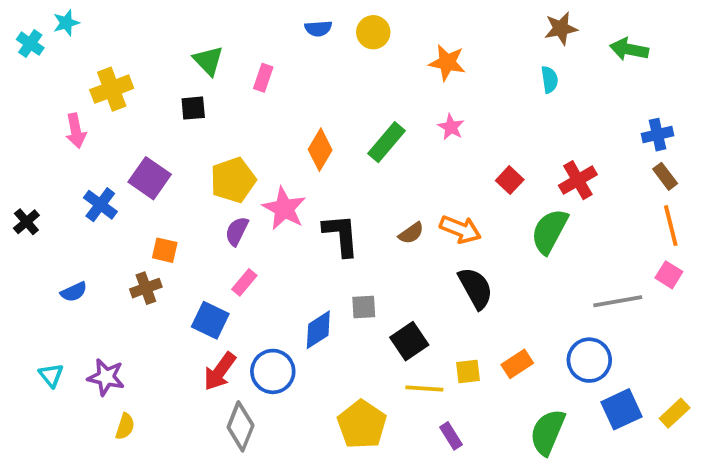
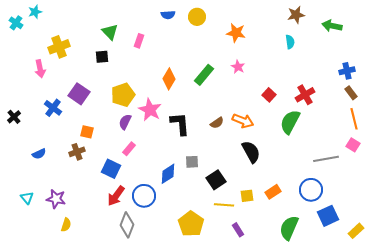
yellow rectangle: (675, 413) -> (356, 231), moved

